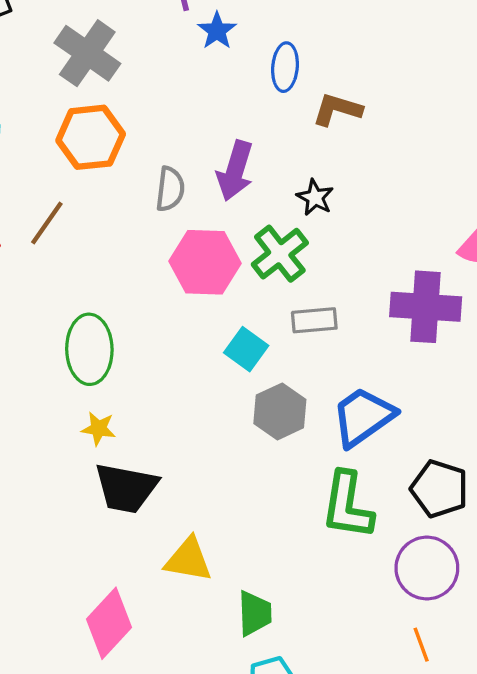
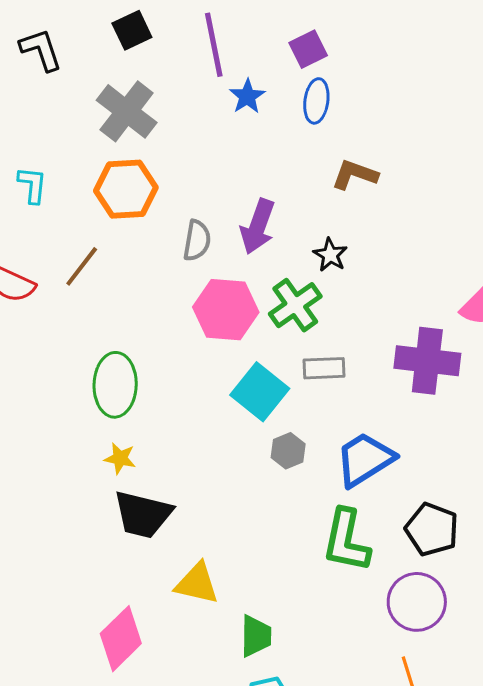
blue ellipse: (285, 67) -> (316, 101), moved
cyan square: (246, 349) -> (260, 392), size x1.4
gray hexagon: (280, 411) -> (288, 451), size x0.7

